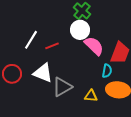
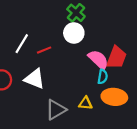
pink semicircle: (94, 46) -> (98, 60), moved
gray triangle: (62, 87) -> (56, 110), moved

